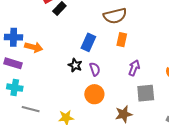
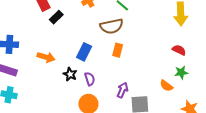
orange arrow: (34, 47) -> (46, 57), moved
purple arrow: (134, 68) -> (123, 90), moved

